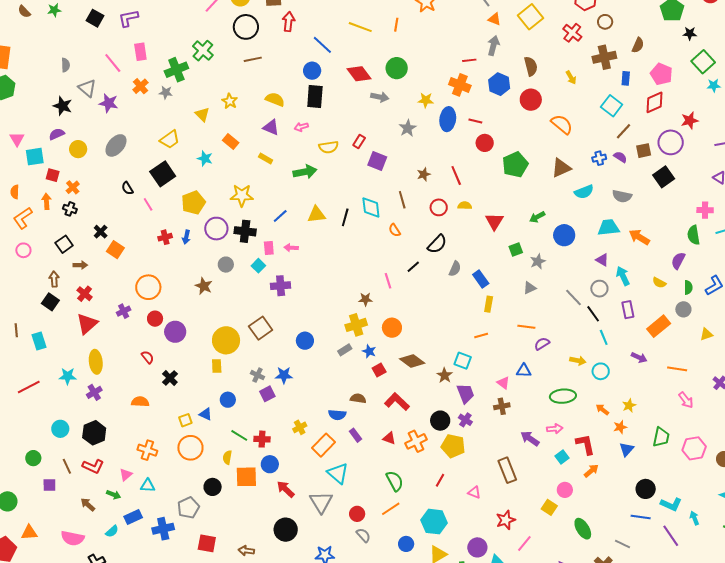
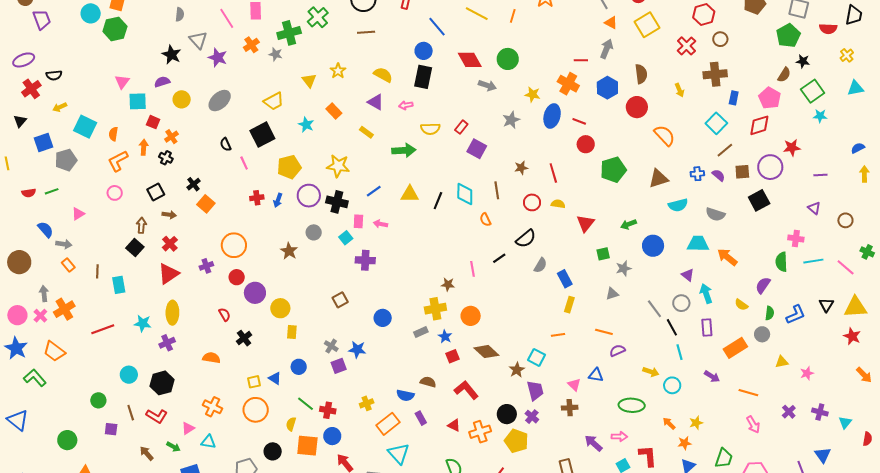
brown semicircle: (638, 45) -> (784, 75), moved
brown square: (261, 328) -> (340, 300), size x0.7
yellow circle: (226, 340) -> (280, 308), moved, size x0.7

